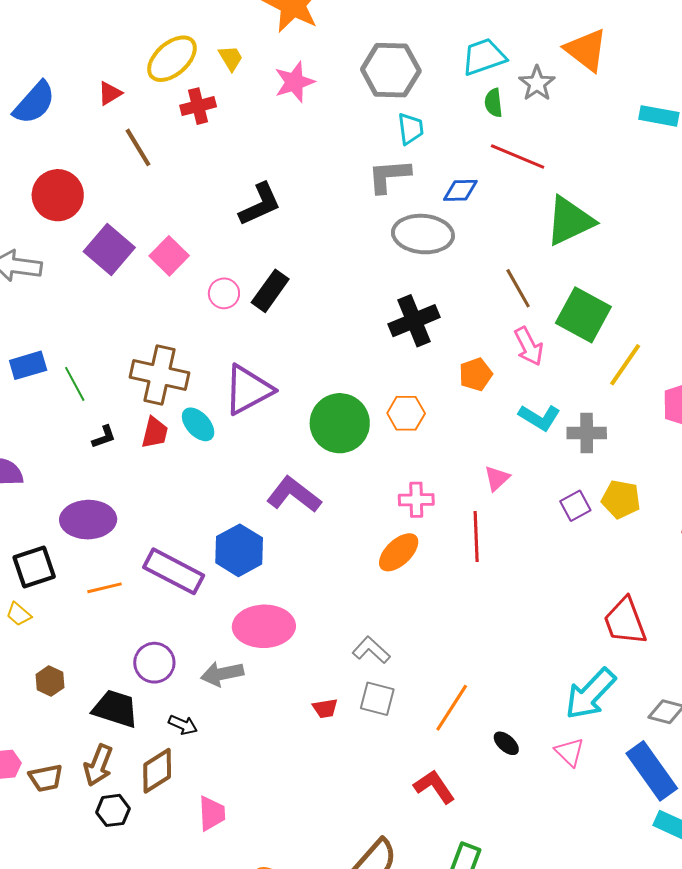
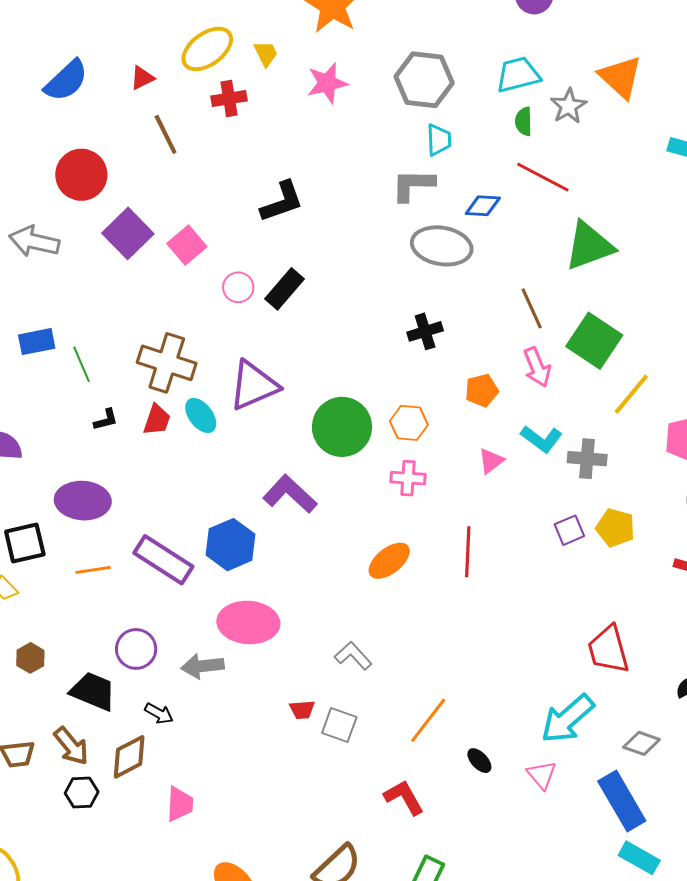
black cross: (414, 321) -> (425, 331), size x0.7
pink triangle: (497, 478) -> (491, 461), moved
pink cross: (416, 500) -> (408, 478), moved
gray square: (377, 699) -> (339, 725), moved
brown arrow: (98, 765) -> (71, 746), turned -66

